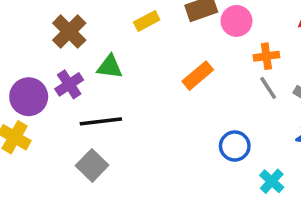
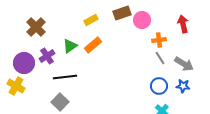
brown cross: (69, 32) -> (36, 27), moved
green triangle: (110, 67) -> (70, 46), turned -42
orange rectangle: (198, 76) -> (93, 45), moved
blue circle: (235, 146) -> (159, 86), moved

